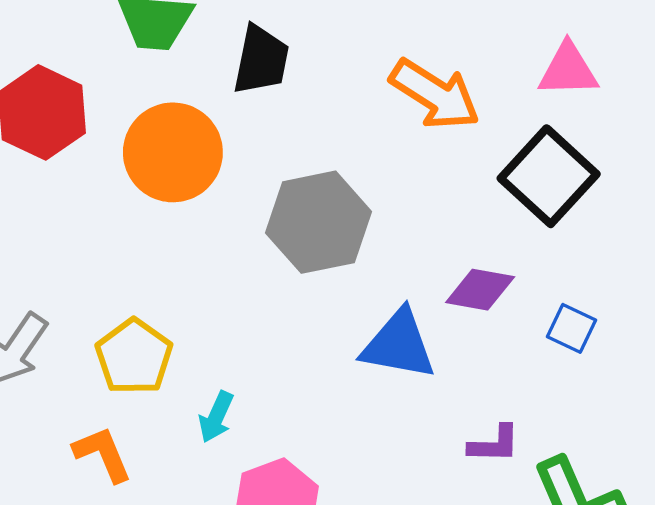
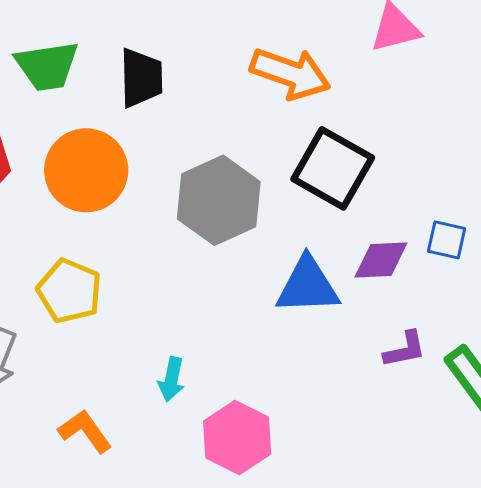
black square: (549, 176) -> (333, 168), moved
purple diamond: (480, 290) -> (381, 260), moved
yellow pentagon: (134, 357) -> (69, 291), moved

